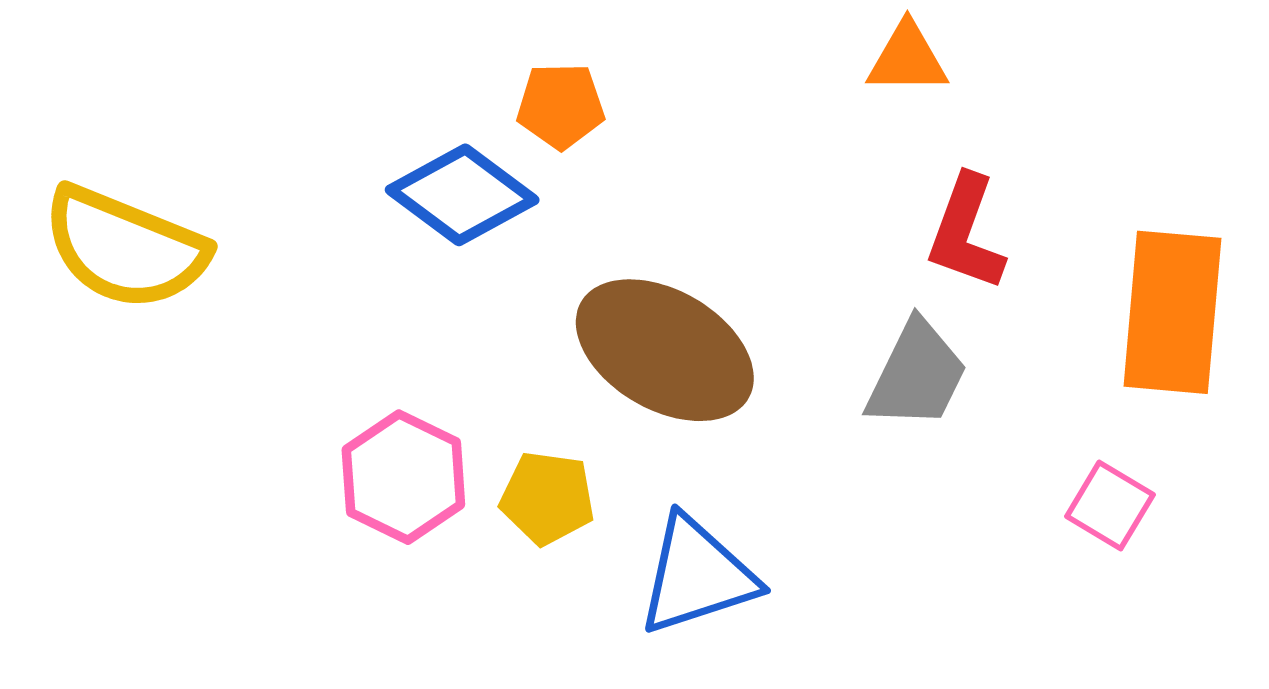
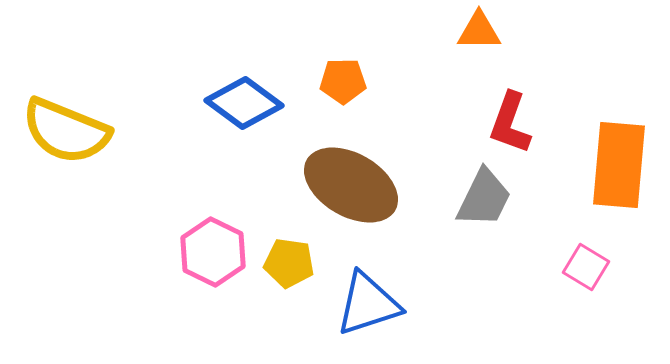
orange pentagon: (561, 106) -> (343, 81), moved

